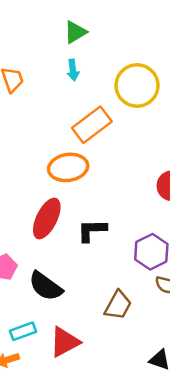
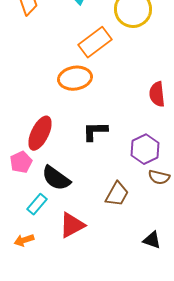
red ellipse: (47, 218) -> (40, 133), moved
cyan rectangle: (23, 331) -> (37, 204), moved, turned -30

